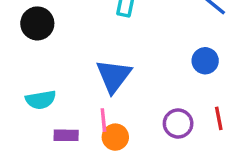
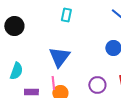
cyan semicircle: (41, 100) -> (16, 71), turned -60

